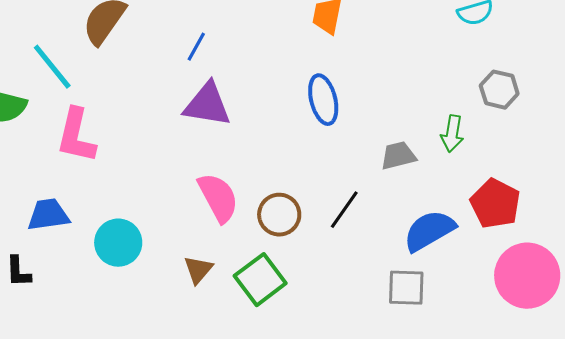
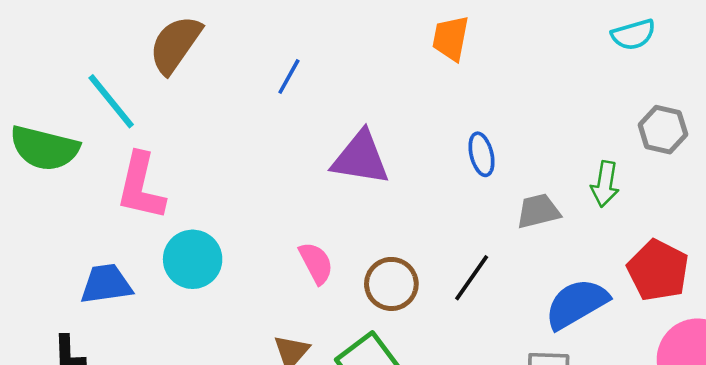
blue ellipse: (323, 100) -> (481, 154), moved, size x0.7
purple triangle: (207, 105) -> (361, 158), moved
pink semicircle: (218, 198) -> (316, 263), size x0.7
cyan circle: (118, 243) -> (193, 259), moved

